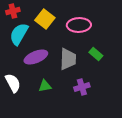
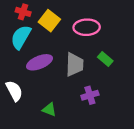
red cross: (13, 11) -> (23, 12), moved, turned 32
green triangle: (45, 86) -> (49, 109), moved, turned 32

